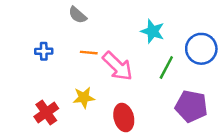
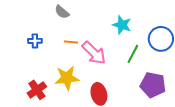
yellow star: (84, 98) -> (67, 78), size x1.4

